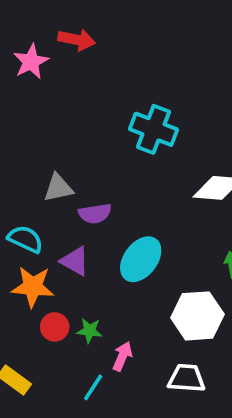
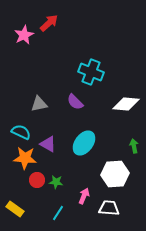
red arrow: (77, 40) -> (49, 23), turned -54
purple semicircle: (95, 213) -> (75, 102), moved, turned 54
pink arrow: (122, 356) -> (84, 196), moved

